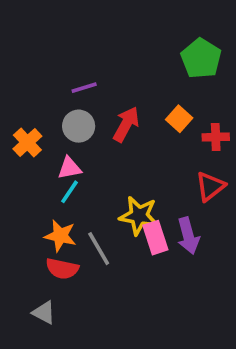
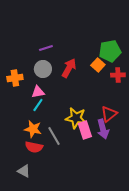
green pentagon: (201, 58) -> (110, 51), moved, turned 30
orange cross: (27, 143) -> (15, 78), turned 35
red triangle: (210, 186) -> (109, 114), moved

